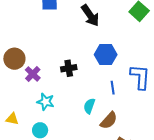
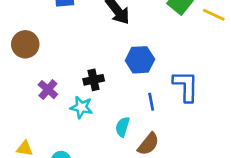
brown circle: (14, 59) -> (25, 44), moved
cyan star: (46, 102) -> (81, 107), moved

